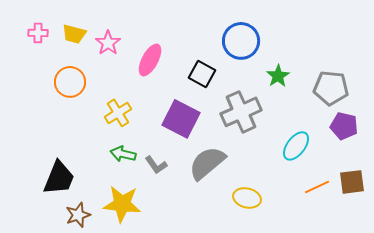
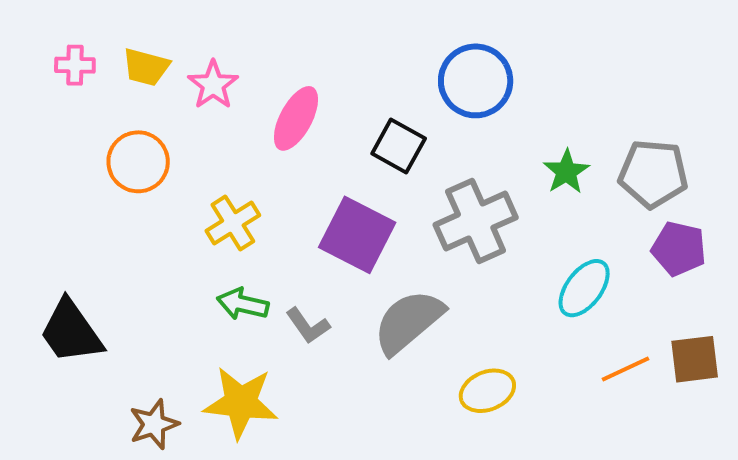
green star: (278, 76) -> (566, 172), moved
black trapezoid: (59, 178) -> (71, 332), moved, turned 123
yellow ellipse: (247, 198) -> (487, 391), turned -36

